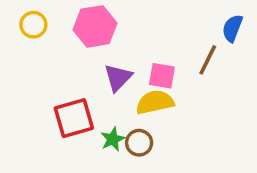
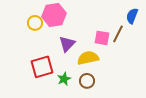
yellow circle: (33, 25) -> (35, 23), moved
pink square: (162, 76) -> (102, 38), moved
brown circle: (139, 143) -> (87, 81), moved

